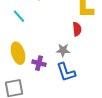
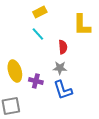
cyan line: (19, 16) -> (38, 34), moved
red semicircle: (77, 29) -> (63, 47), moved

